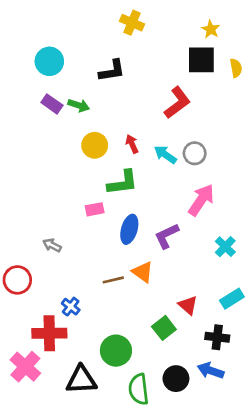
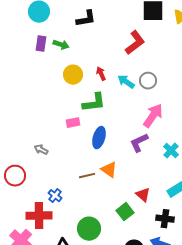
purple rectangle: (52, 104) -> (41, 44), turned 63
purple L-shape: (167, 236) -> (139, 143), moved

